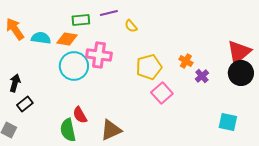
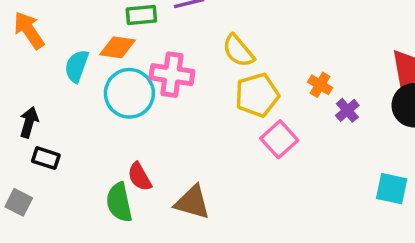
yellow semicircle: (131, 26) -> (238, 51), moved, size x1.5
cyan semicircle: (41, 38) -> (77, 66), moved, turned -78
black rectangle: (25, 104) -> (46, 158), turned 56
brown triangle: (111, 130) -> (192, 202), turned 40

